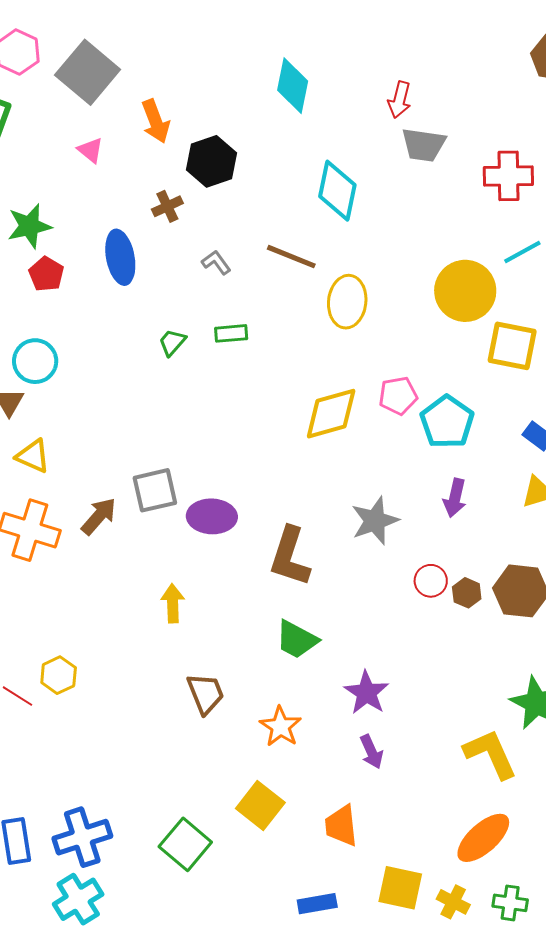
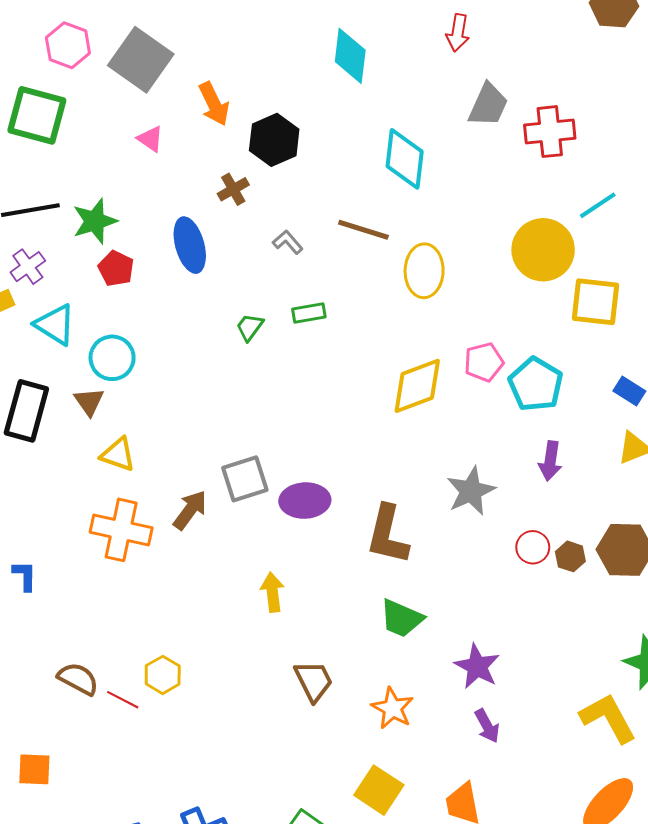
red arrow: (400, 100) -> (458, 33), moved
gray trapezoid: (423, 145) -> (488, 105), turned -69
red cross: (508, 176) -> (550, 132), moved

